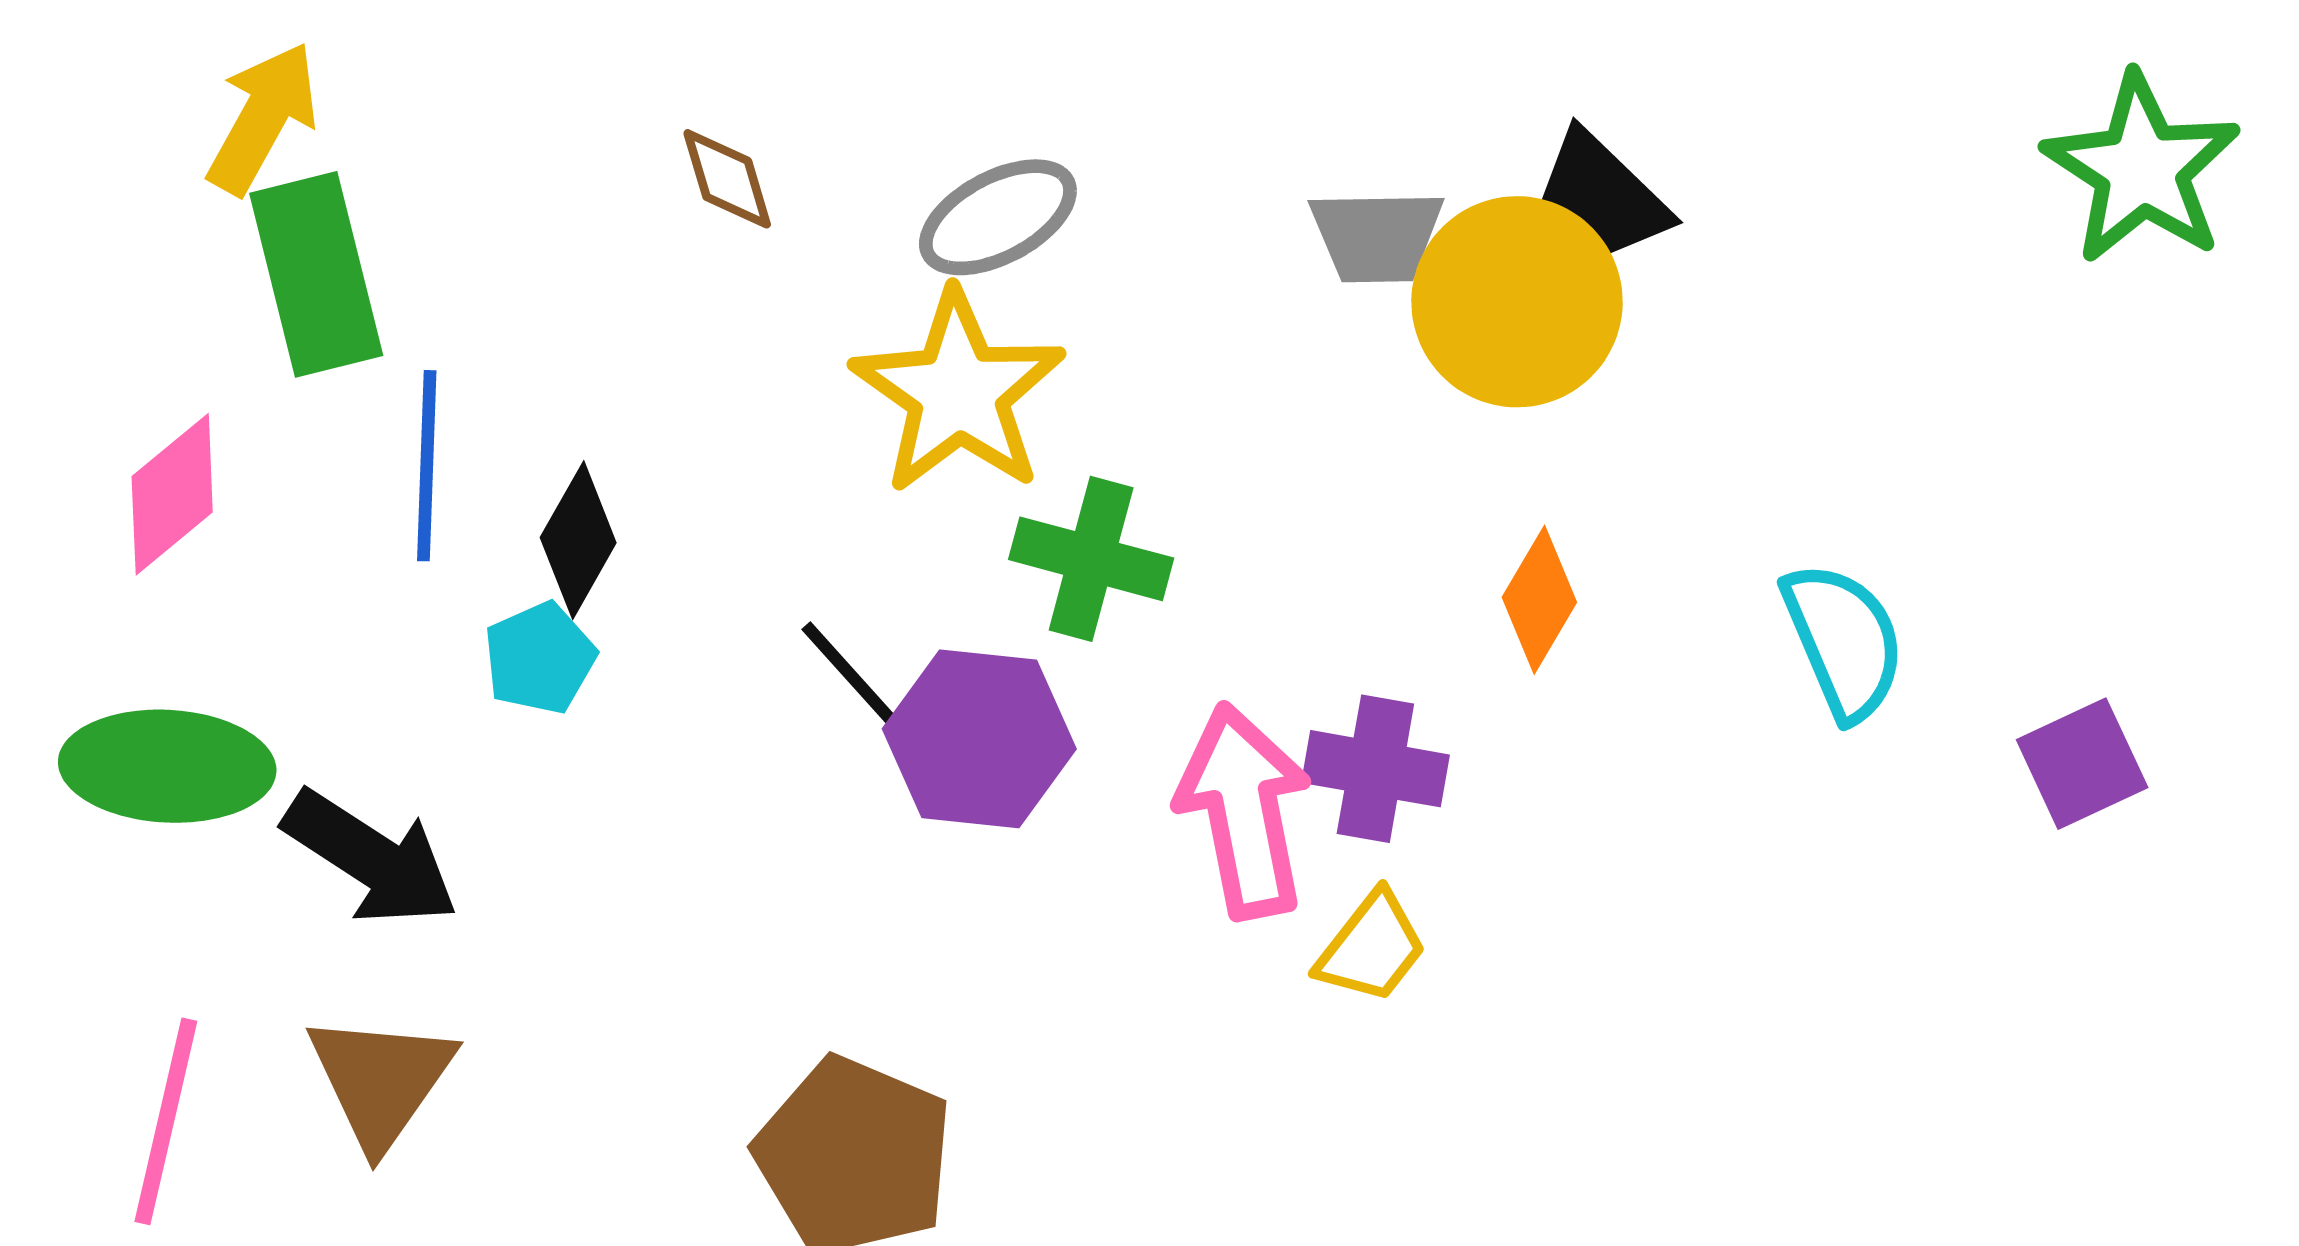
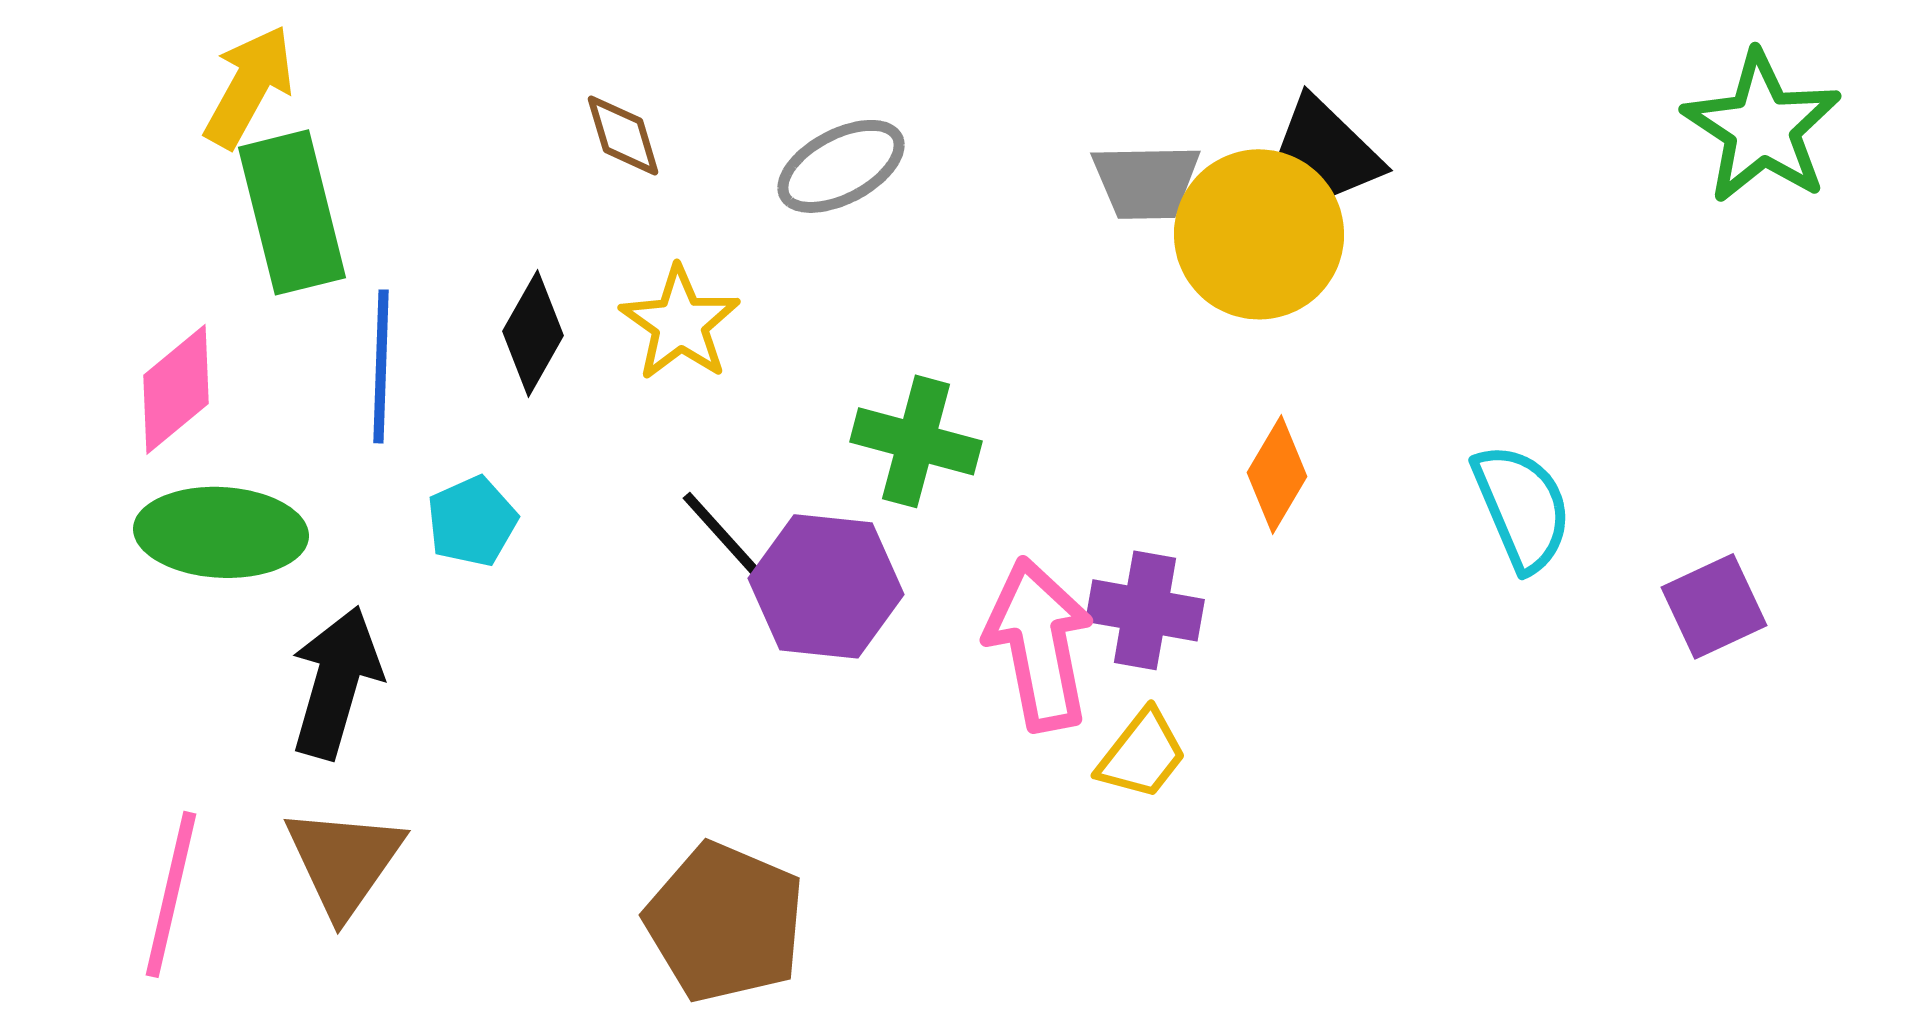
yellow star: (958, 392) -> (680, 323), moved, size x0.7
black diamond: (578, 540) -> (533, 333), moved
green ellipse: (167, 766) -> (221, 532), moved
black arrow: (371, 858) -> (336, 682), turned -107

